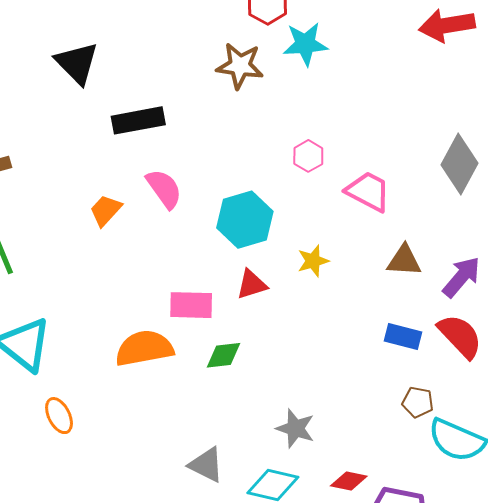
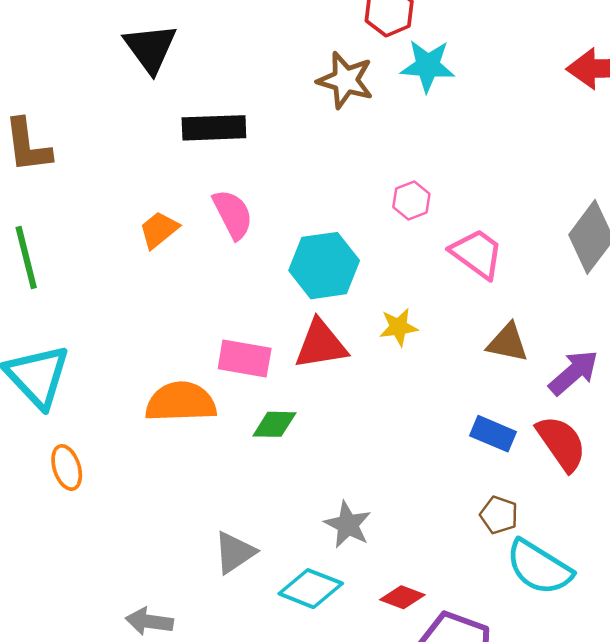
red triangle: (252, 284) -> (321, 344), size x1.4
gray triangle: (206, 465) -> (235, 552), turned 51

